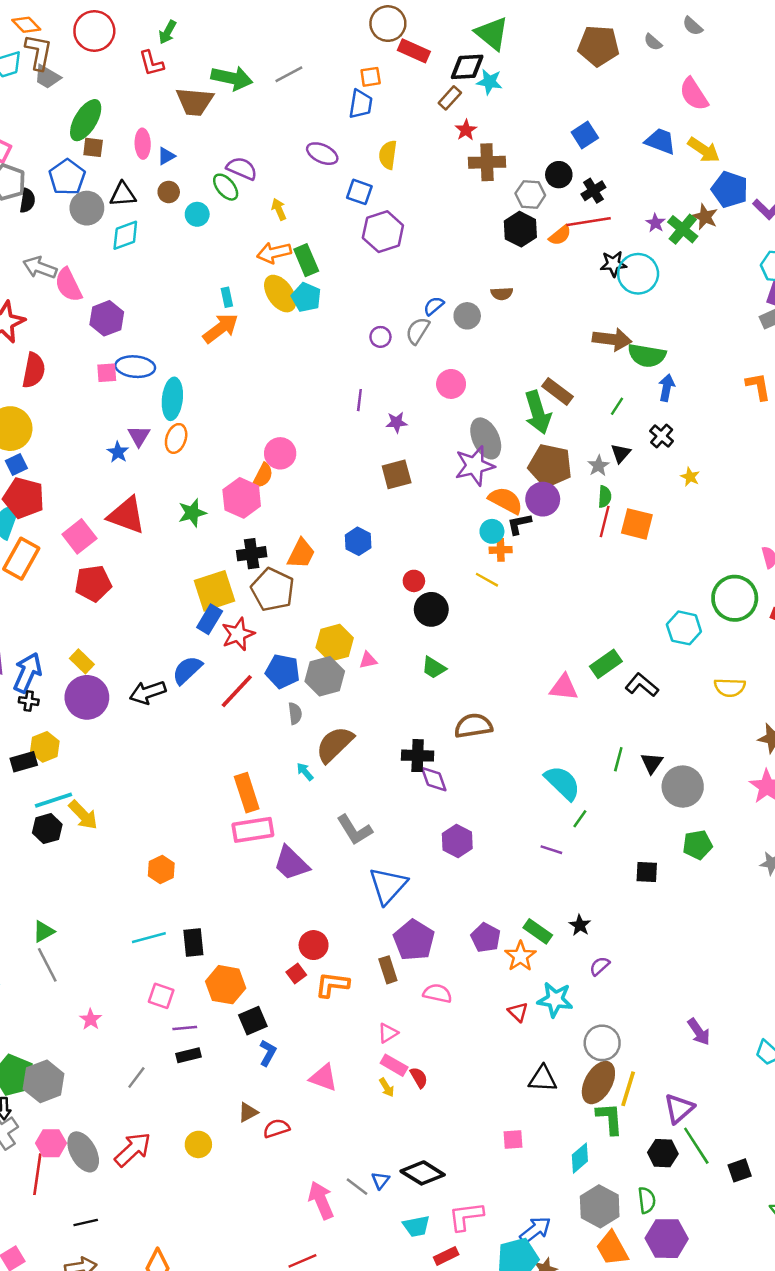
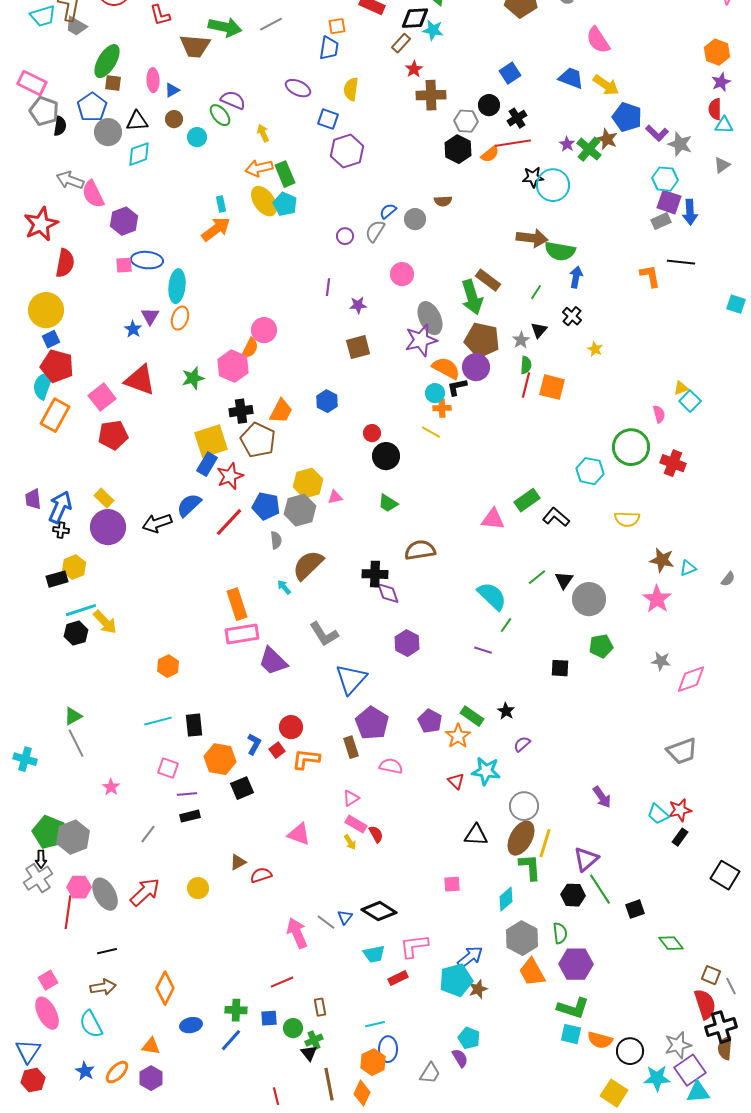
green line: (618, 759) -> (537, 577), turned 36
blue L-shape: (268, 1053) -> (254, 744), moved

